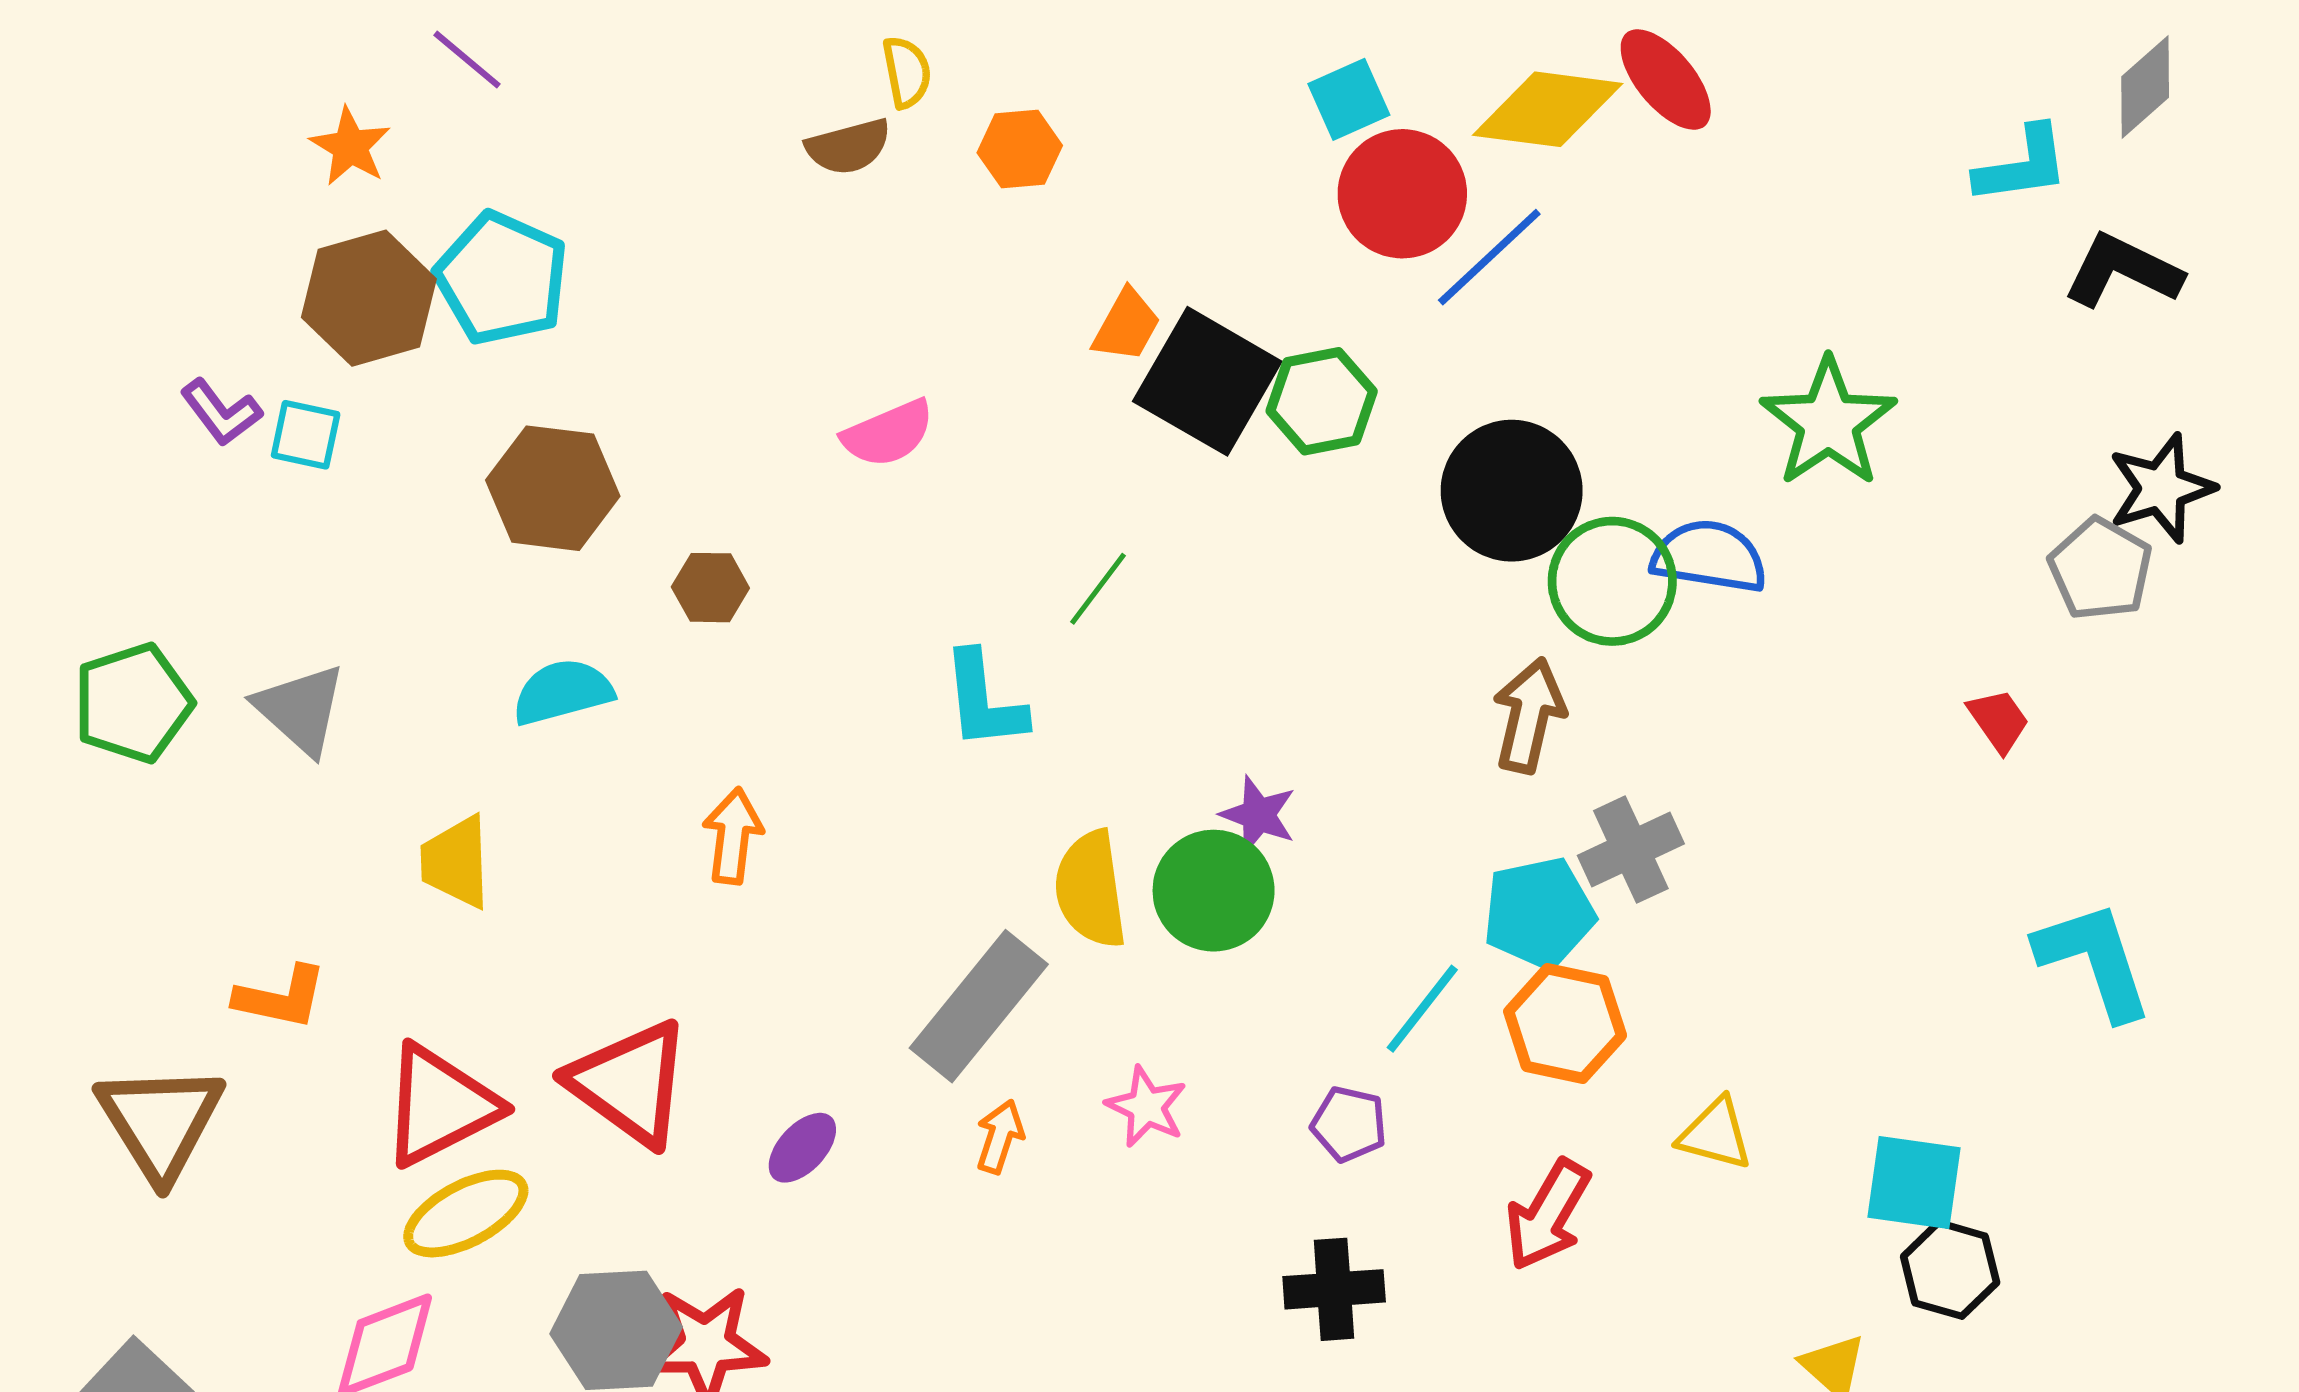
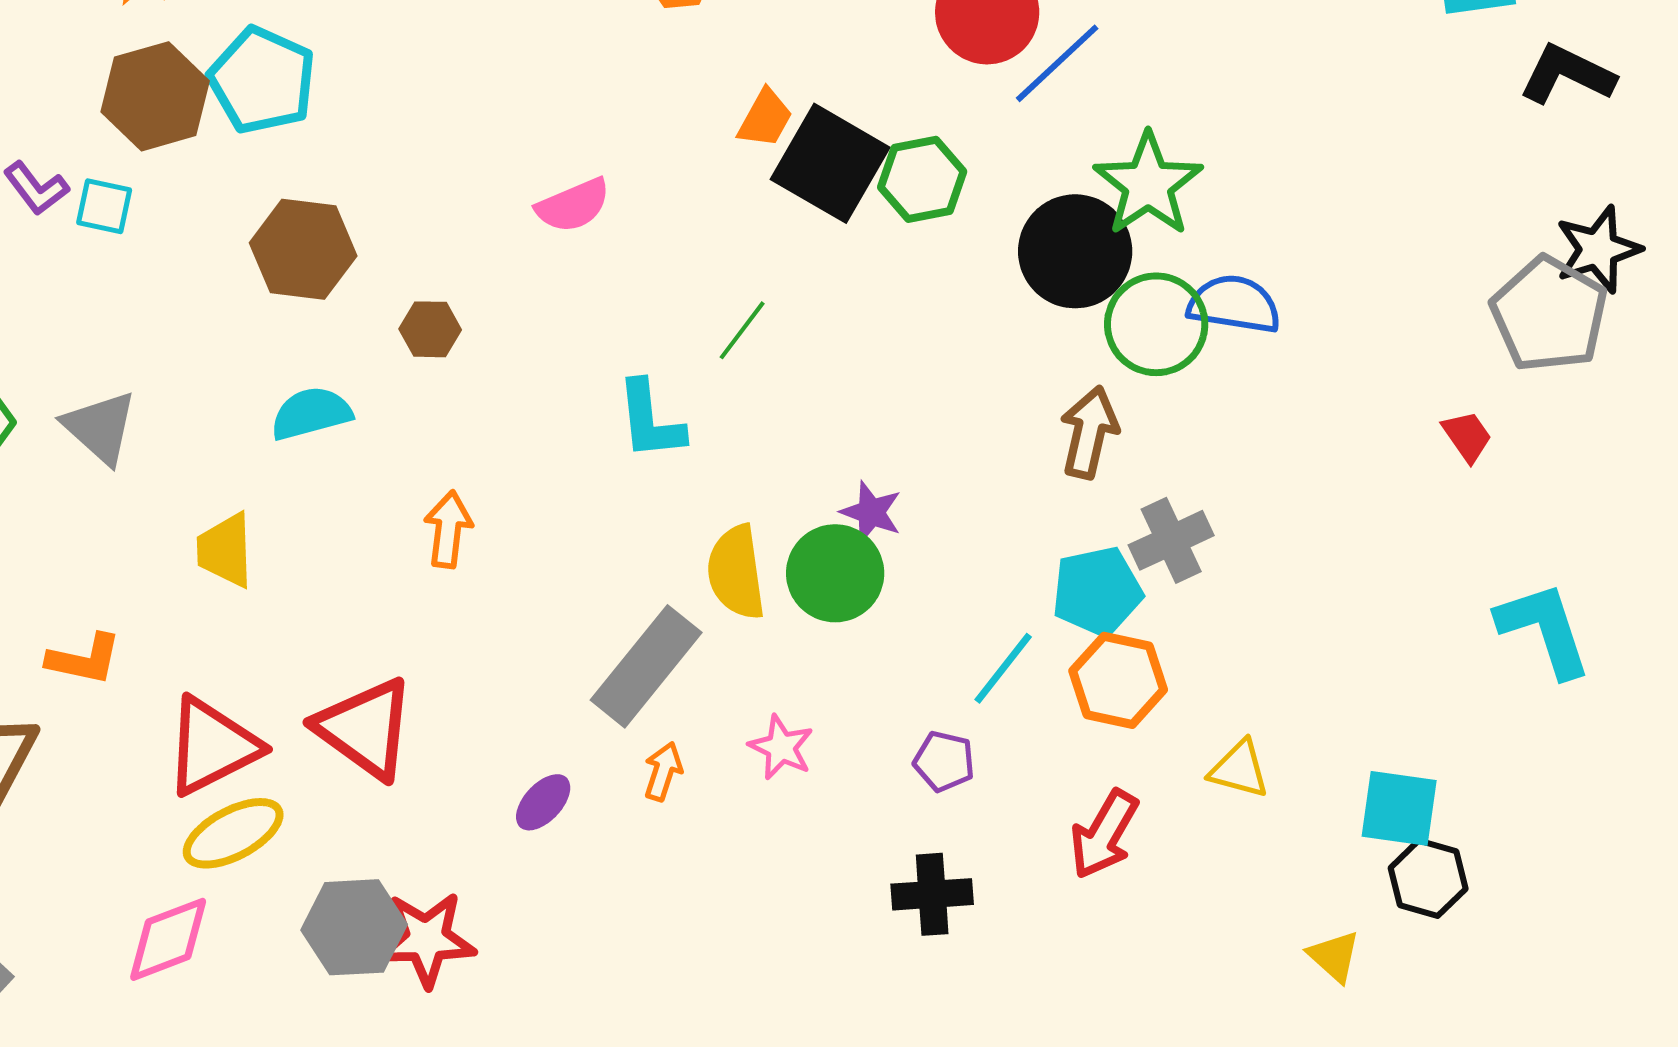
green star: (1828, 422) -> (1148, 184), moved
gray pentagon: (2100, 569) -> (1549, 314), size x1.4
purple ellipse: (802, 1148) -> (543, 802), moved

